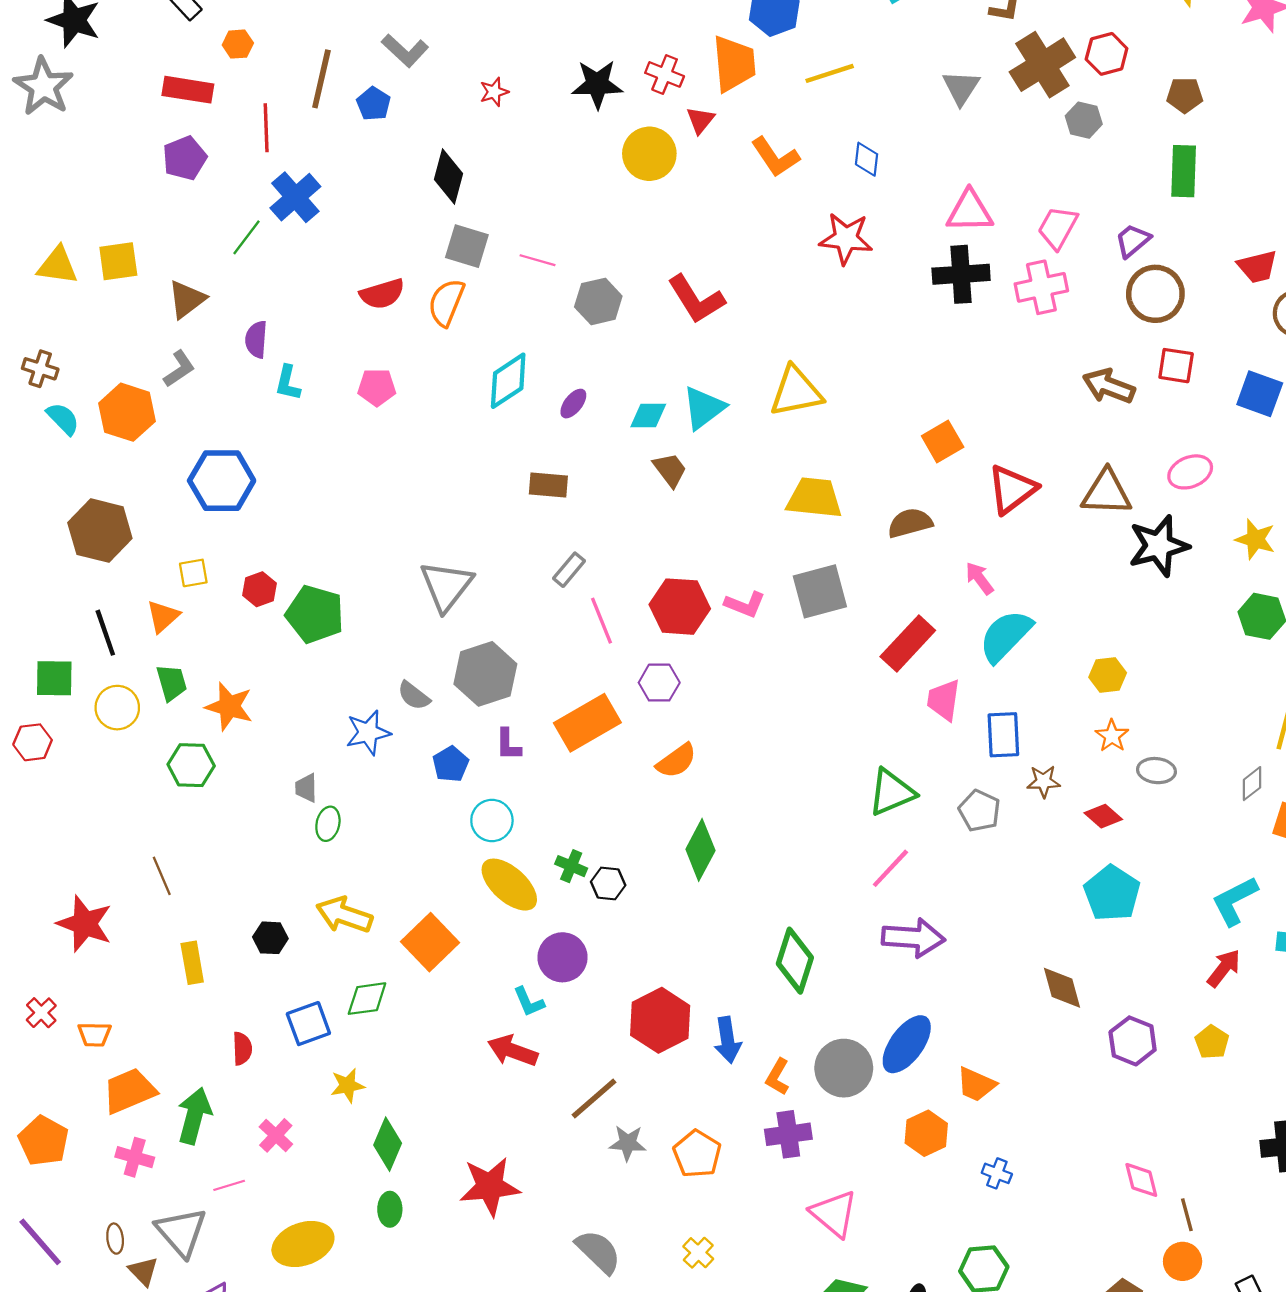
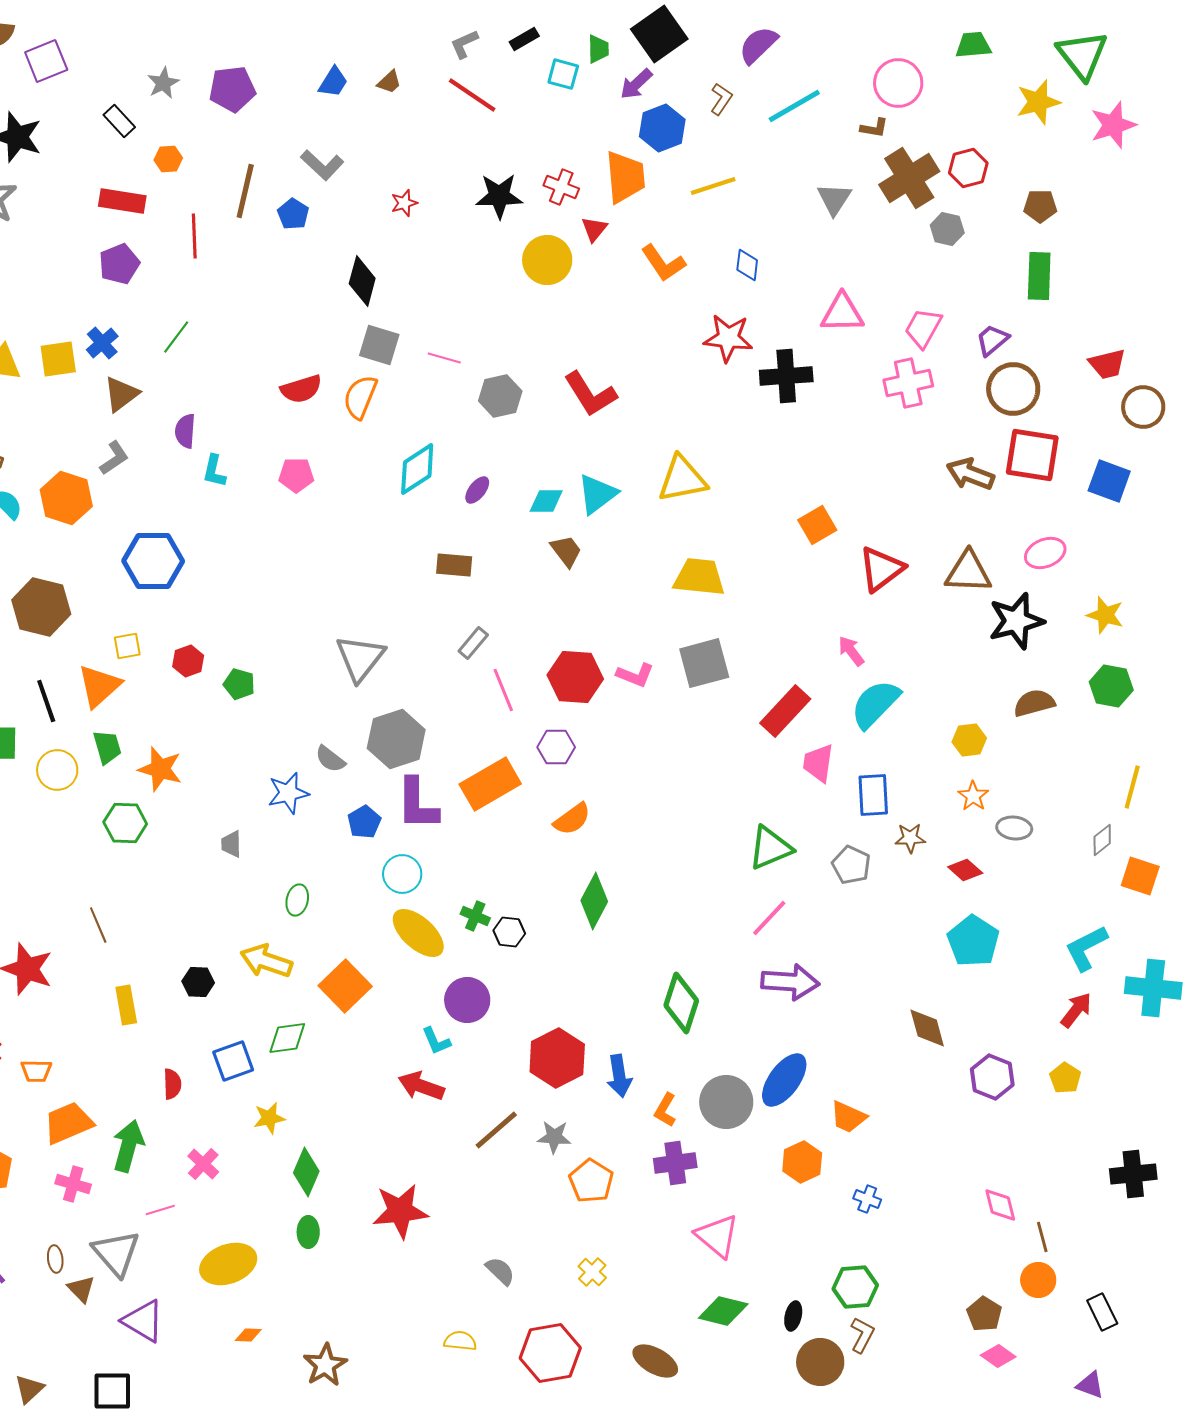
blue cross: (295, 197) -> (102, 343), moved, size x0.7
black cross: (961, 274) -> (786, 376), moved
red square: (1176, 366) -> (1032, 455), size x1.6
brown semicircle: (910, 523) -> (1034, 703), moved
green pentagon: (315, 614) -> (239, 684), size x0.6
orange triangle: (163, 616) -> (99, 686), size x1.4
purple L-shape: (508, 744) -> (417, 804), size x1.8
green ellipse: (328, 824) -> (297, 900), moved
gray star: (628, 1143) -> (554, 1137), moved
gray semicircle: (598, 1252) -> (500, 1271), size x0.7

